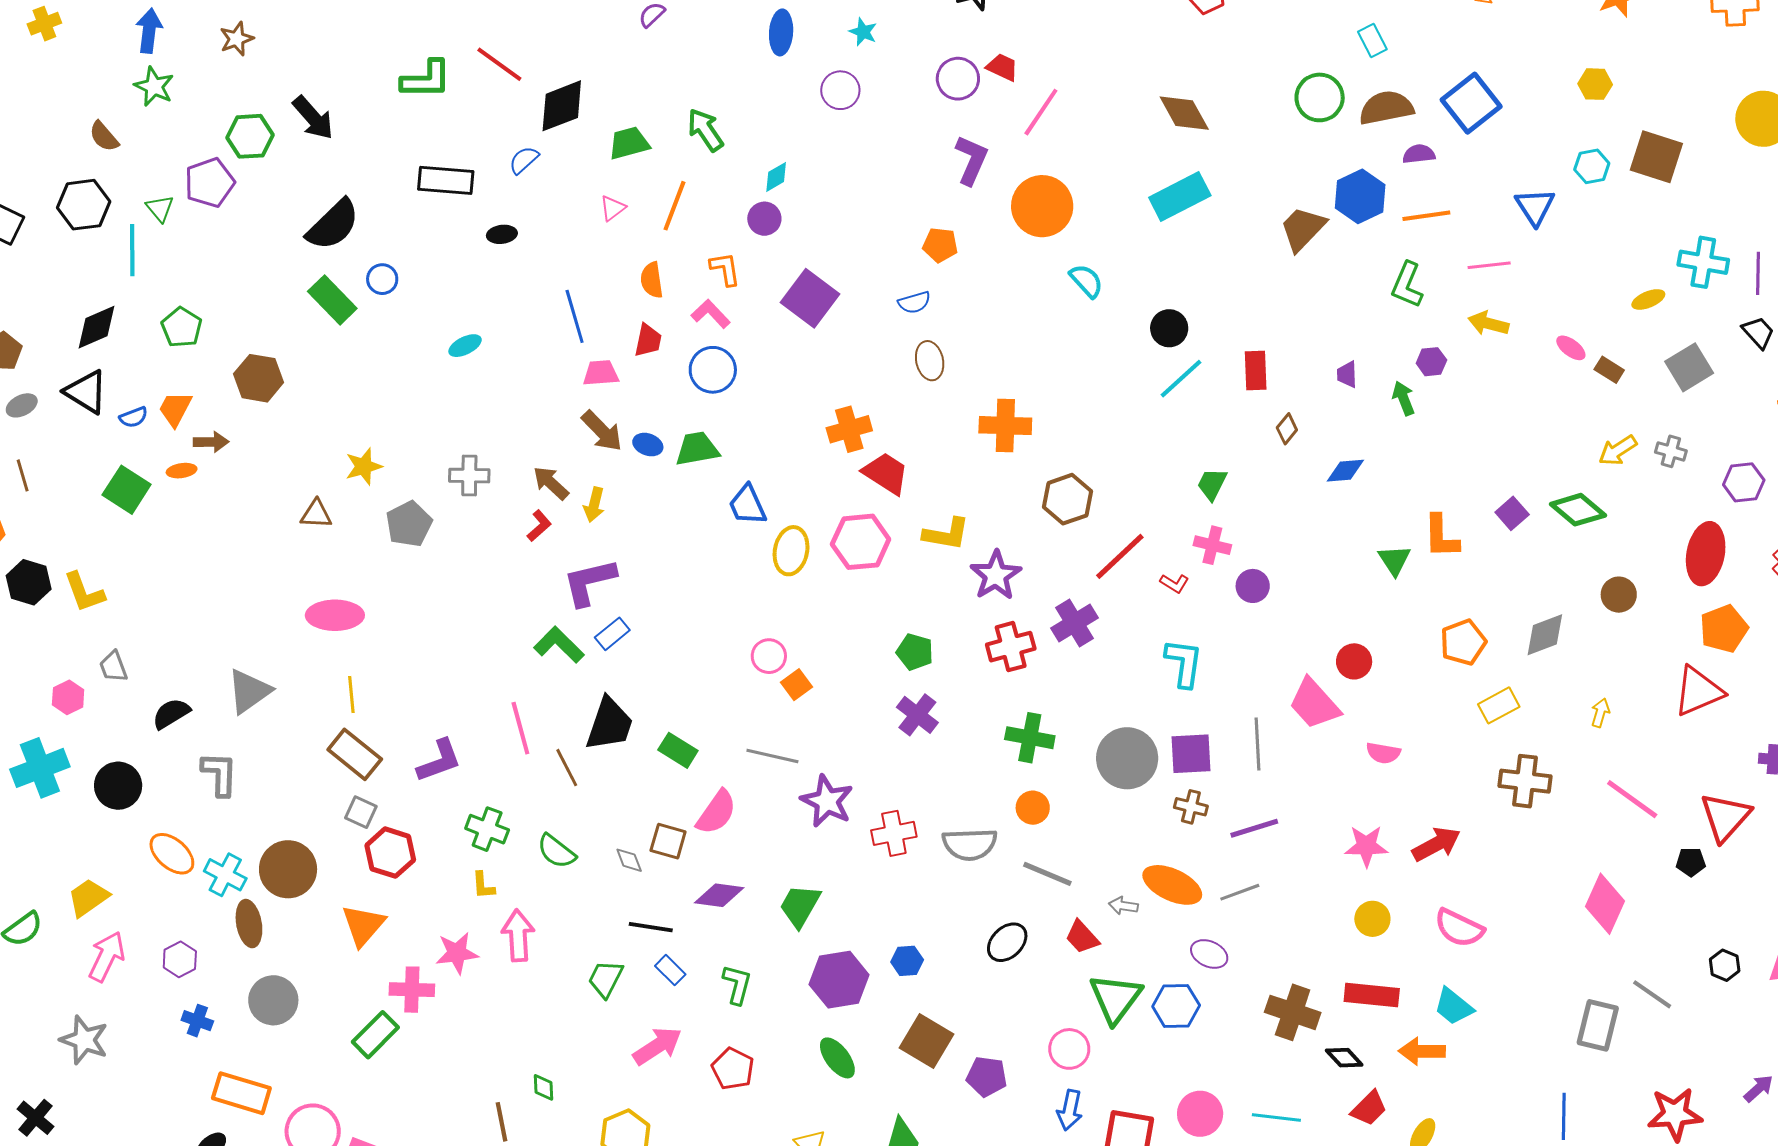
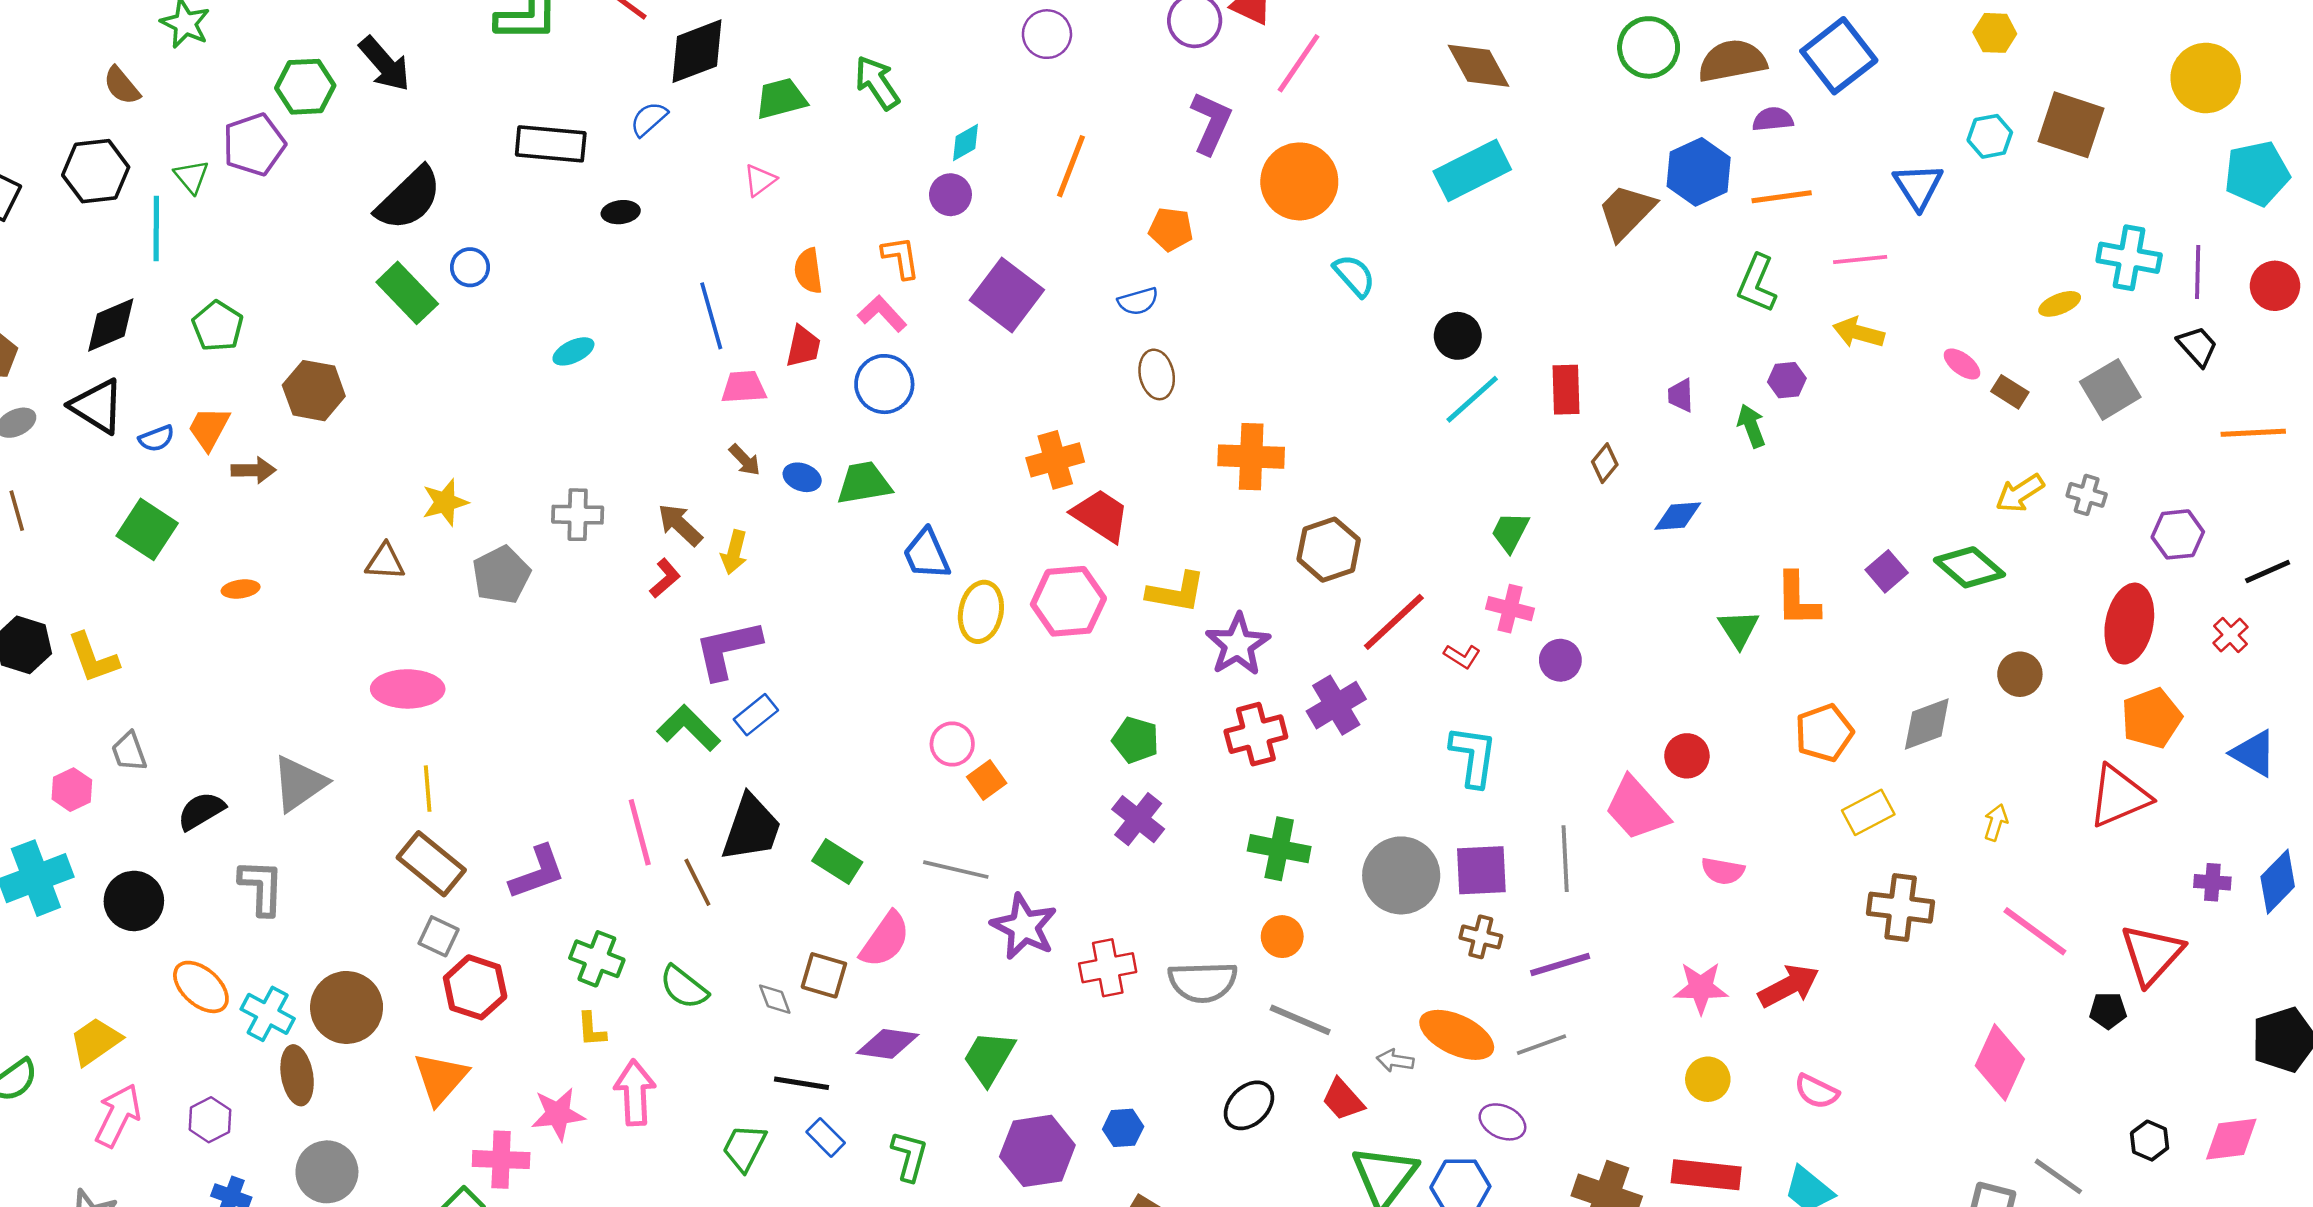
orange line: (675, 206) -> (1071, 166), moved
brown arrow: (602, 431) -> (745, 460), size x0.6
orange ellipse: (182, 471) -> (241, 589), moved
pink semicircle: (1459, 928) -> (1817, 1091), size x0.7

